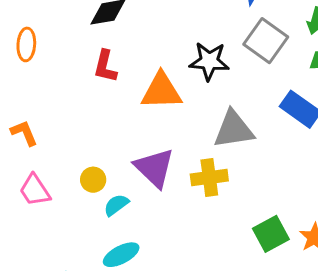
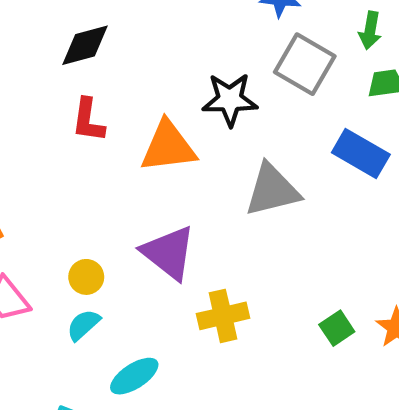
yellow cross: (209, 178) -> (223, 316), moved
cyan semicircle: (116, 205) -> (83, 325), moved
green square: (271, 234) -> (337, 328), size x0.7

